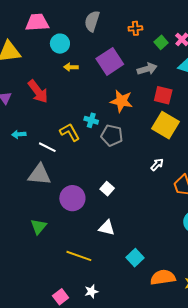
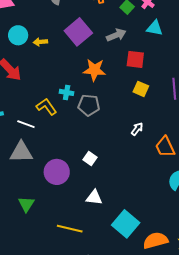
cyan circle: (60, 44) -> (18, 35), moved
yellow square: (165, 125) -> (141, 89), size x0.6
cyan square: (135, 258) -> (126, 224), size x1.5

